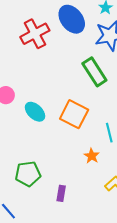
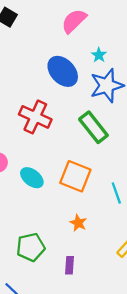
red cross: (35, 34) -> (35, 117), moved, turned -32
orange star: (92, 156) -> (78, 223), moved

